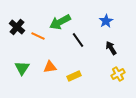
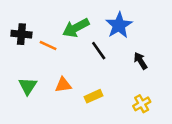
blue star: (106, 21) -> (119, 25), moved, size x1.5
black cross: (17, 27) -> (21, 34), turned -35
yellow cross: (118, 74) -> (142, 104), moved

